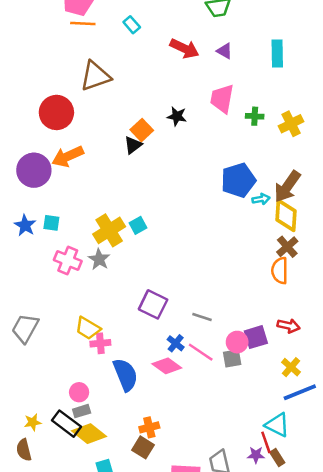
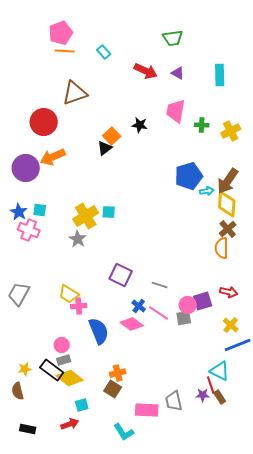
cyan square: (138, 225) -> (109, 212), turned 32
pink cross: (68, 261) -> (29, 230), moved

